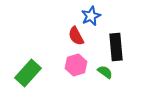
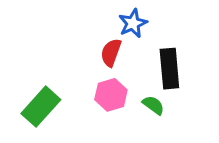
red semicircle: (76, 36) -> (111, 53), turned 48

